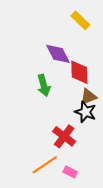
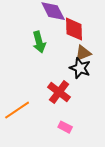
orange line: (45, 165) -> (17, 110), moved

